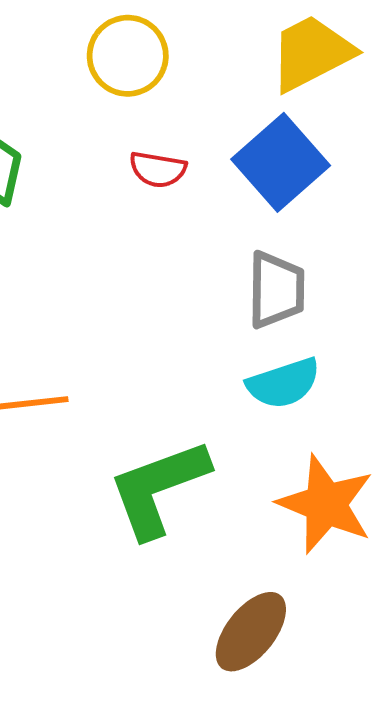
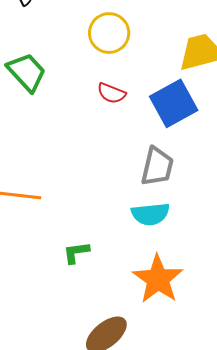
green L-shape: (159, 488) -> (76, 253), size x0.5

